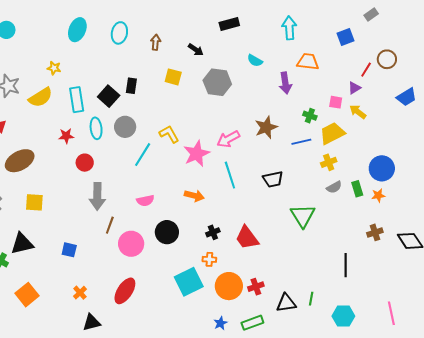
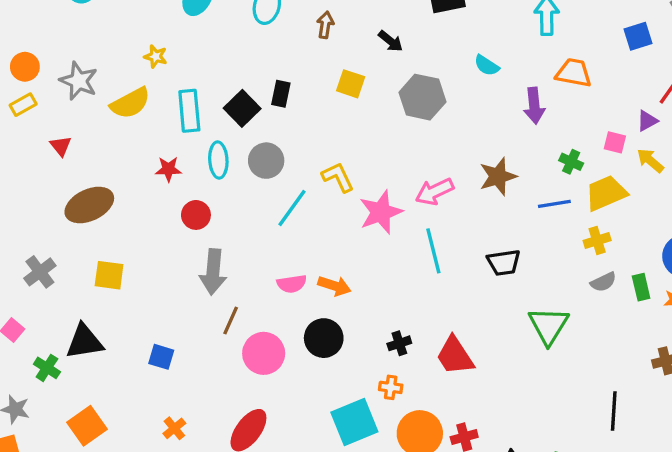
orange arrow: (194, 196) -> (334, 286), moved

